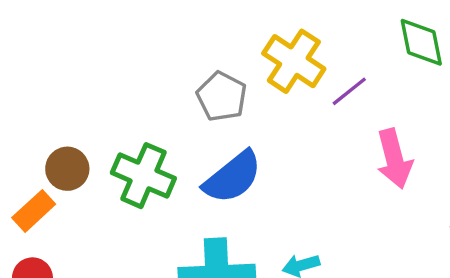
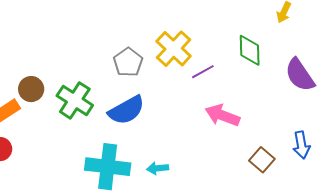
pink arrow: (394, 159) -> (222, 115), turned 116

